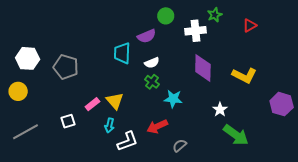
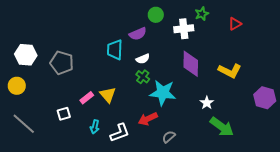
cyan star: (173, 99) -> (163, 93), size x1.5
cyan arrow: (109, 125) -> (95, 127), moved
gray line: (25, 132) -> (24, 124), turned 70

